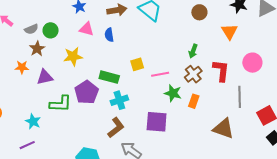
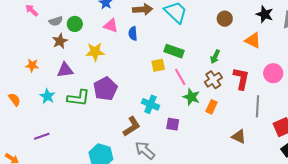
orange triangle: (229, 32) -> (253, 40), turned -36
orange star: (22, 67) -> (32, 65), moved
pink line: (160, 74) -> (180, 77), turned 66
green rectangle: (109, 77) -> (174, 51), moved
cyan cross: (119, 100) -> (150, 104), moved, turned 36
cyan star: (33, 121) -> (47, 96), moved
purple square: (157, 122) -> (173, 124), size x0.6
brown triangle: (224, 129) -> (239, 137), size x0.7

